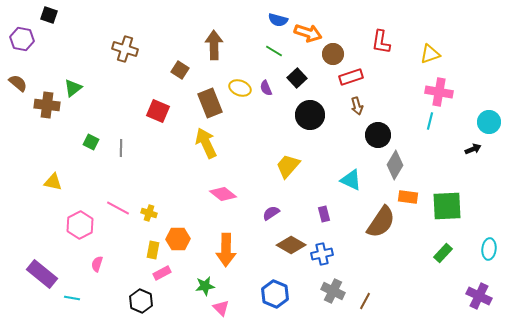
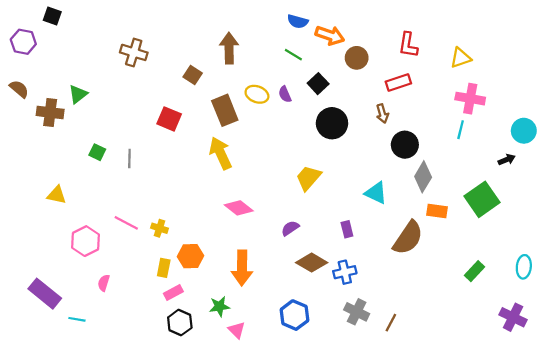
red rectangle: (351, 77) -> (398, 82), moved
green square: (447, 206) -> (482, 199), moved, turned -32
black hexagon: (141, 301) -> (180, 323), moved

